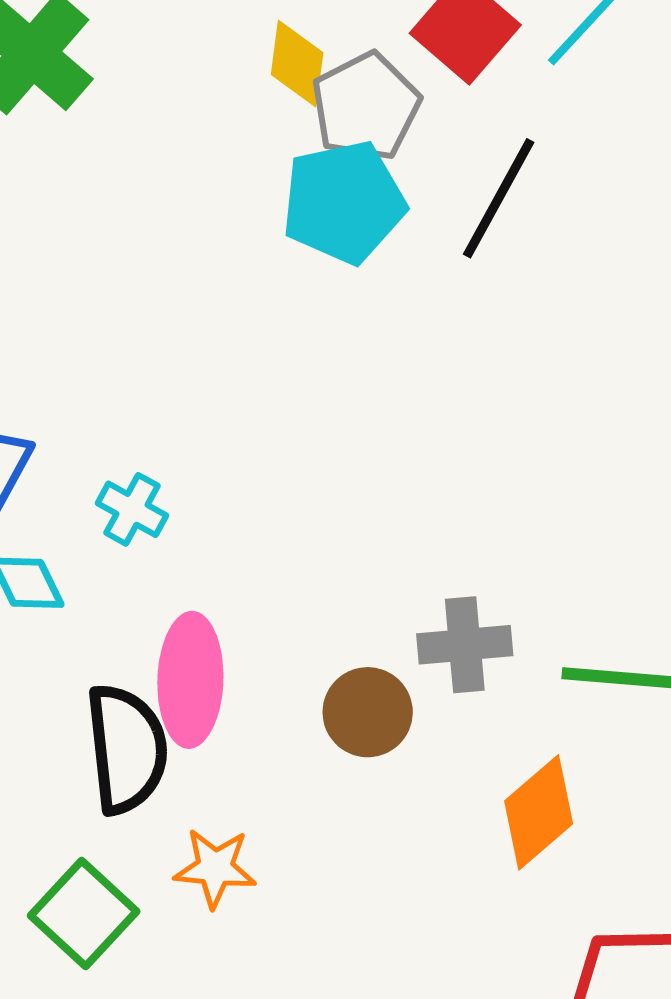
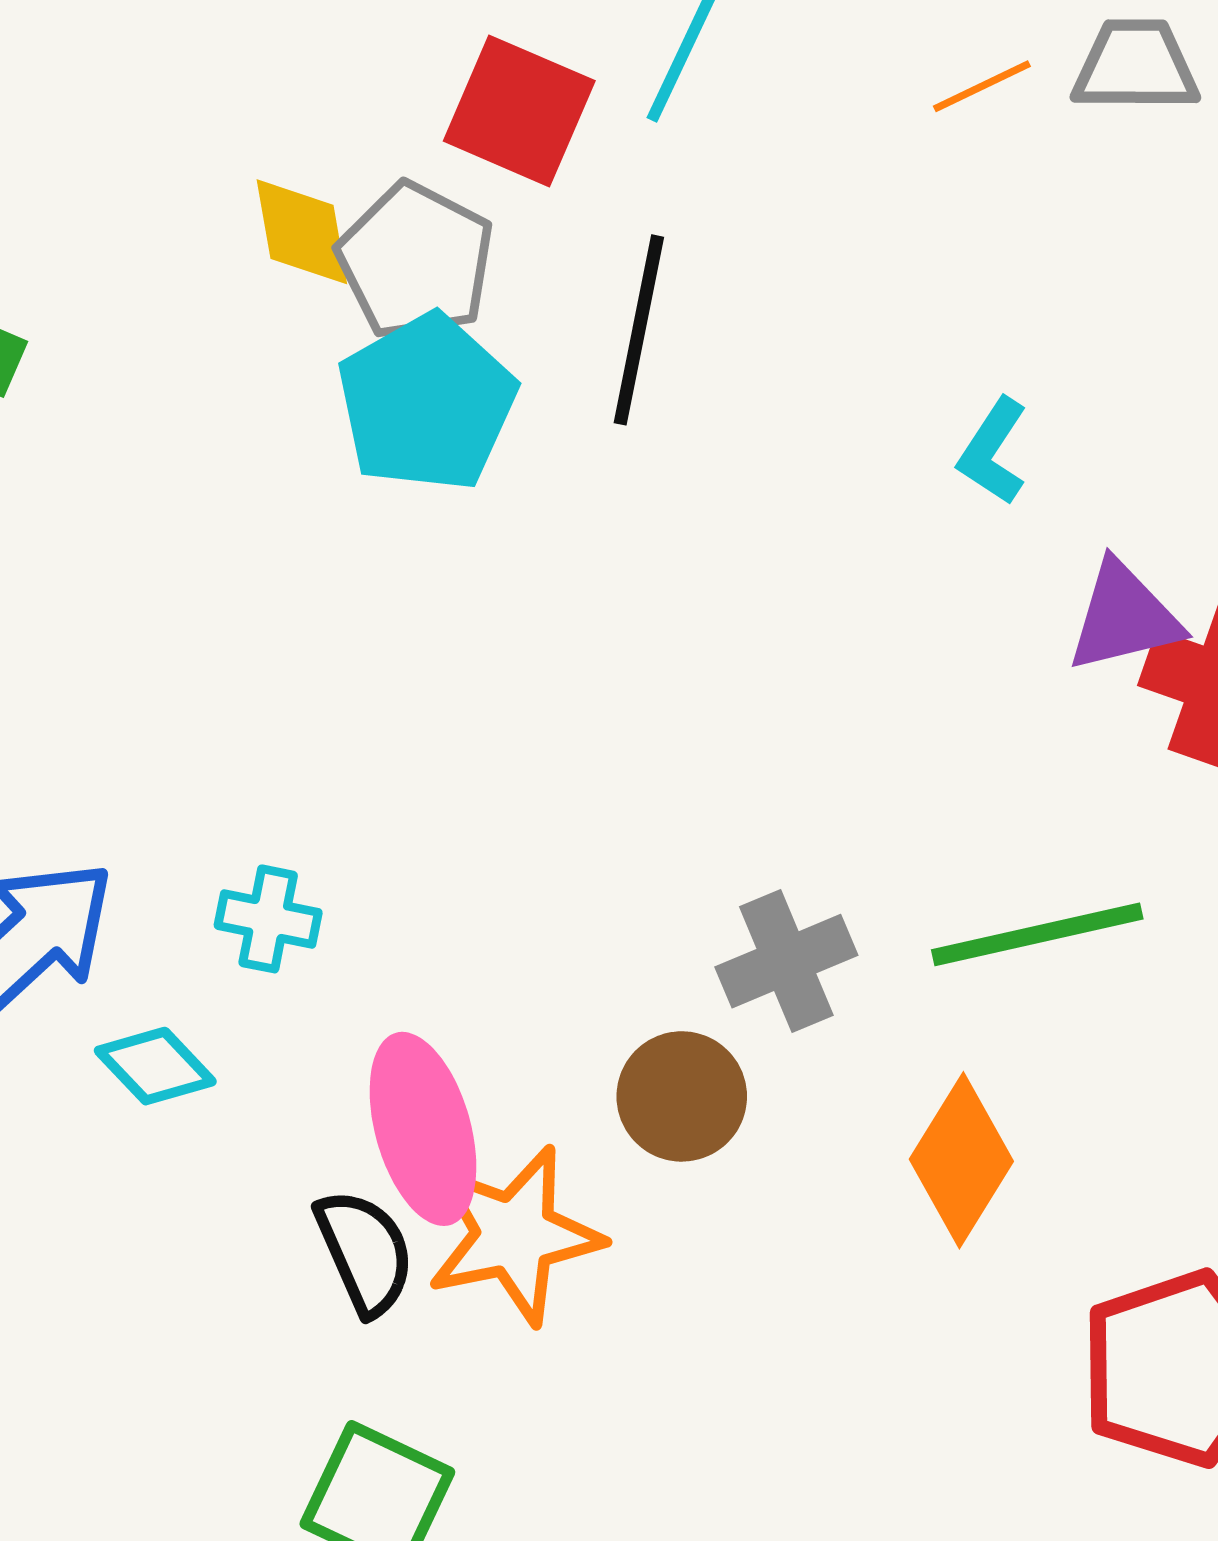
black semicircle: (126, 749) -> (365, 1252), size x0.7
orange star: (215, 868) -> (515, 1235), moved, size x1.5

